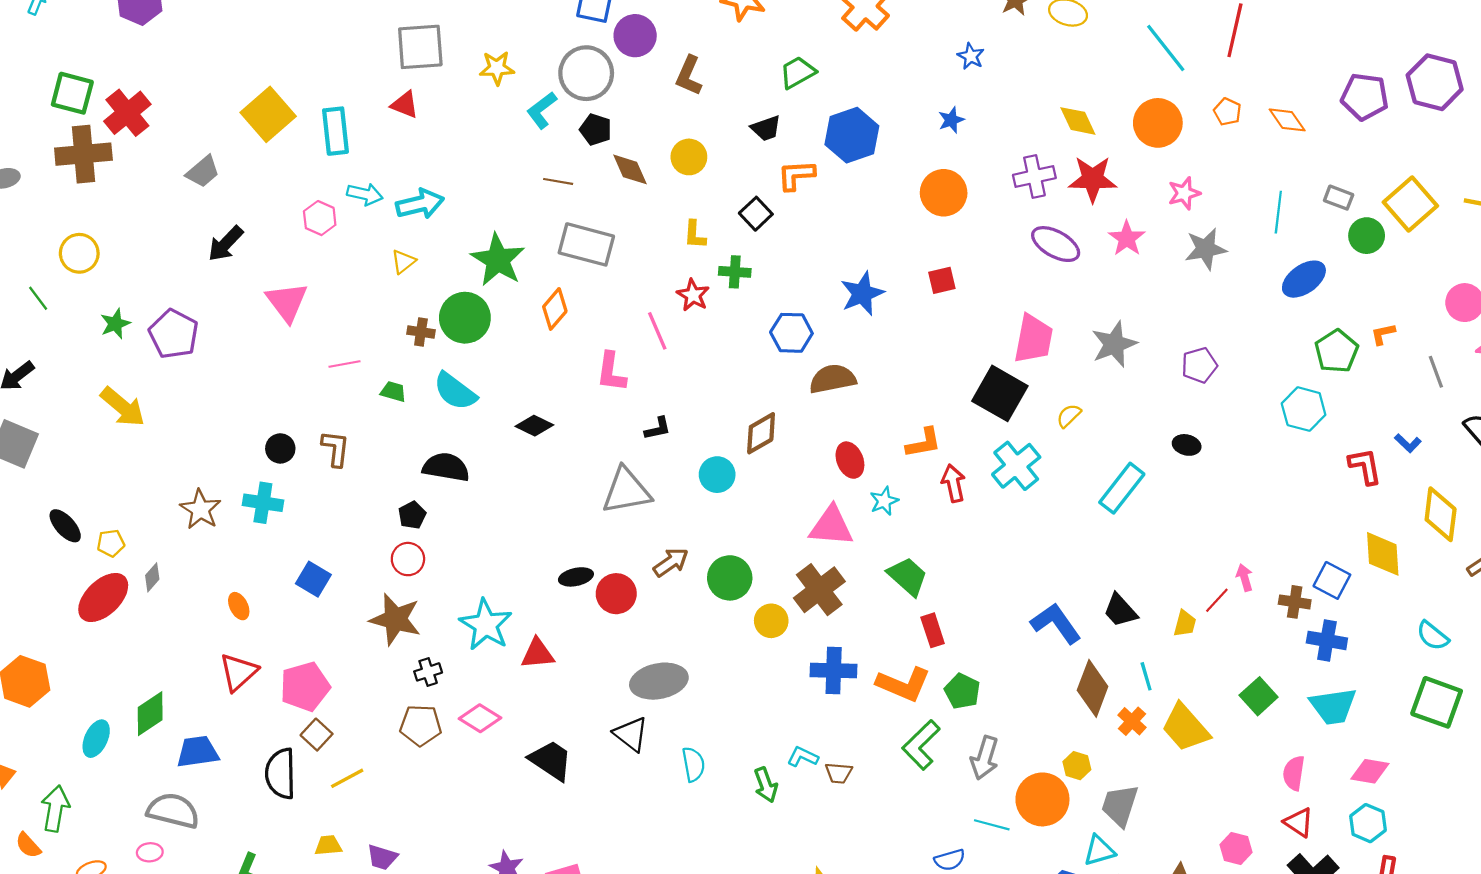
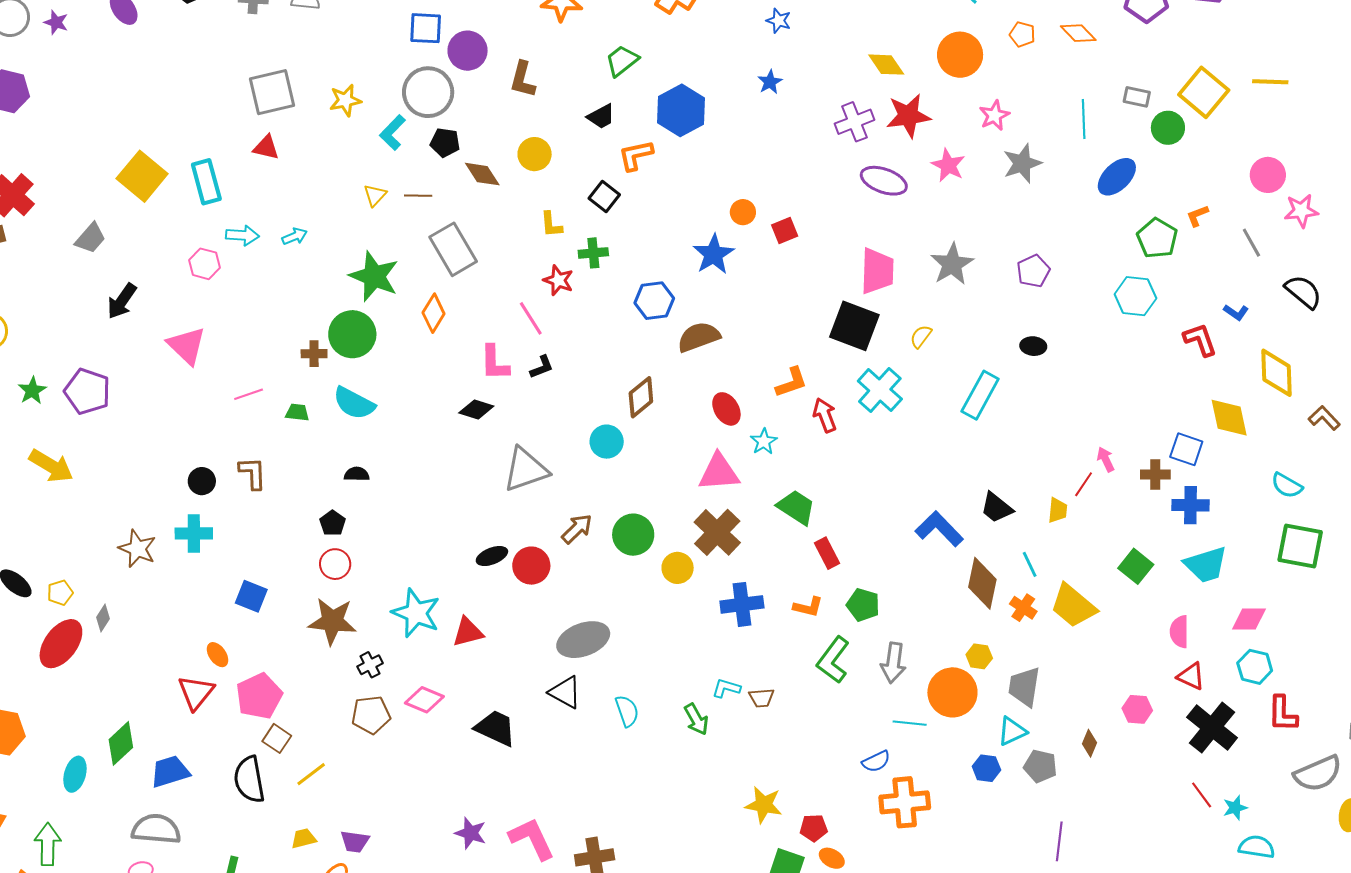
orange circle: (944, 193) -> (743, 212), moved, size x0.6
cyan arrow: (420, 204) -> (295, 236), size x0.6
gray rectangle: (586, 244) -> (453, 249), turned 54
yellow triangle: (403, 262) -> (375, 195), moved
black diamond: (534, 426) -> (476, 410), moved
black L-shape: (658, 428) -> (542, 367), moved
black semicircle: (446, 467) -> (357, 474), size x0.6
orange ellipse: (239, 606) -> (218, 655), moved
orange L-shape: (903, 684) -> (808, 607), size x0.6

